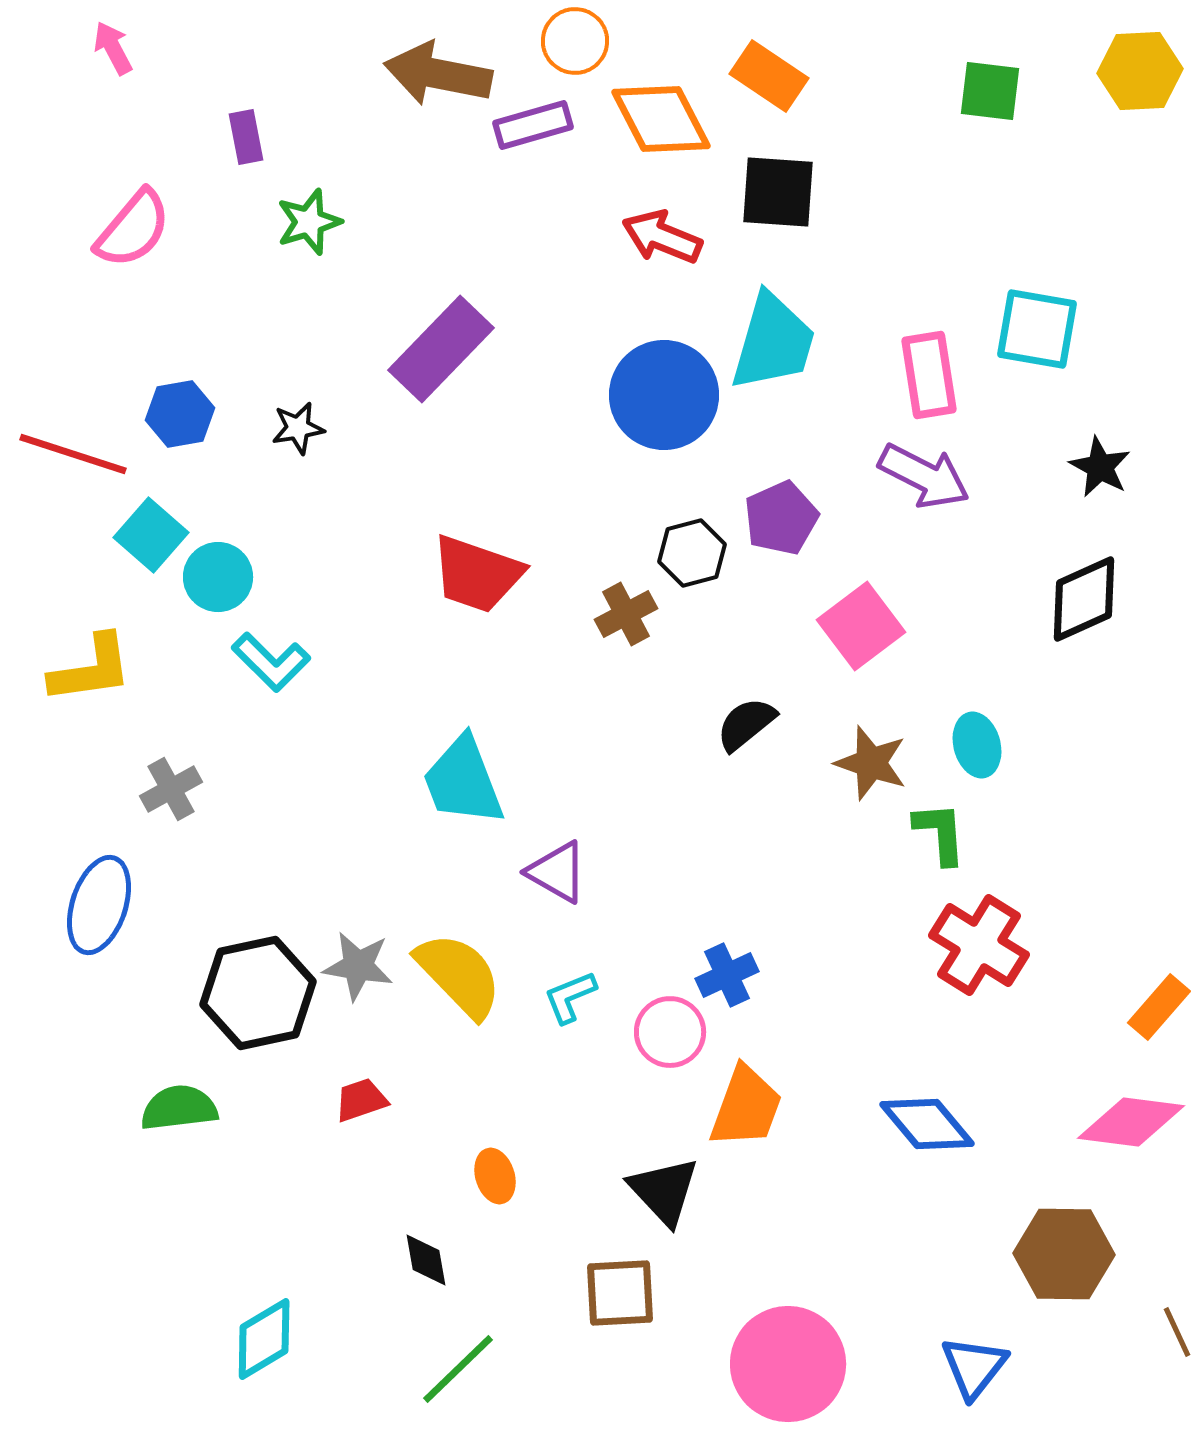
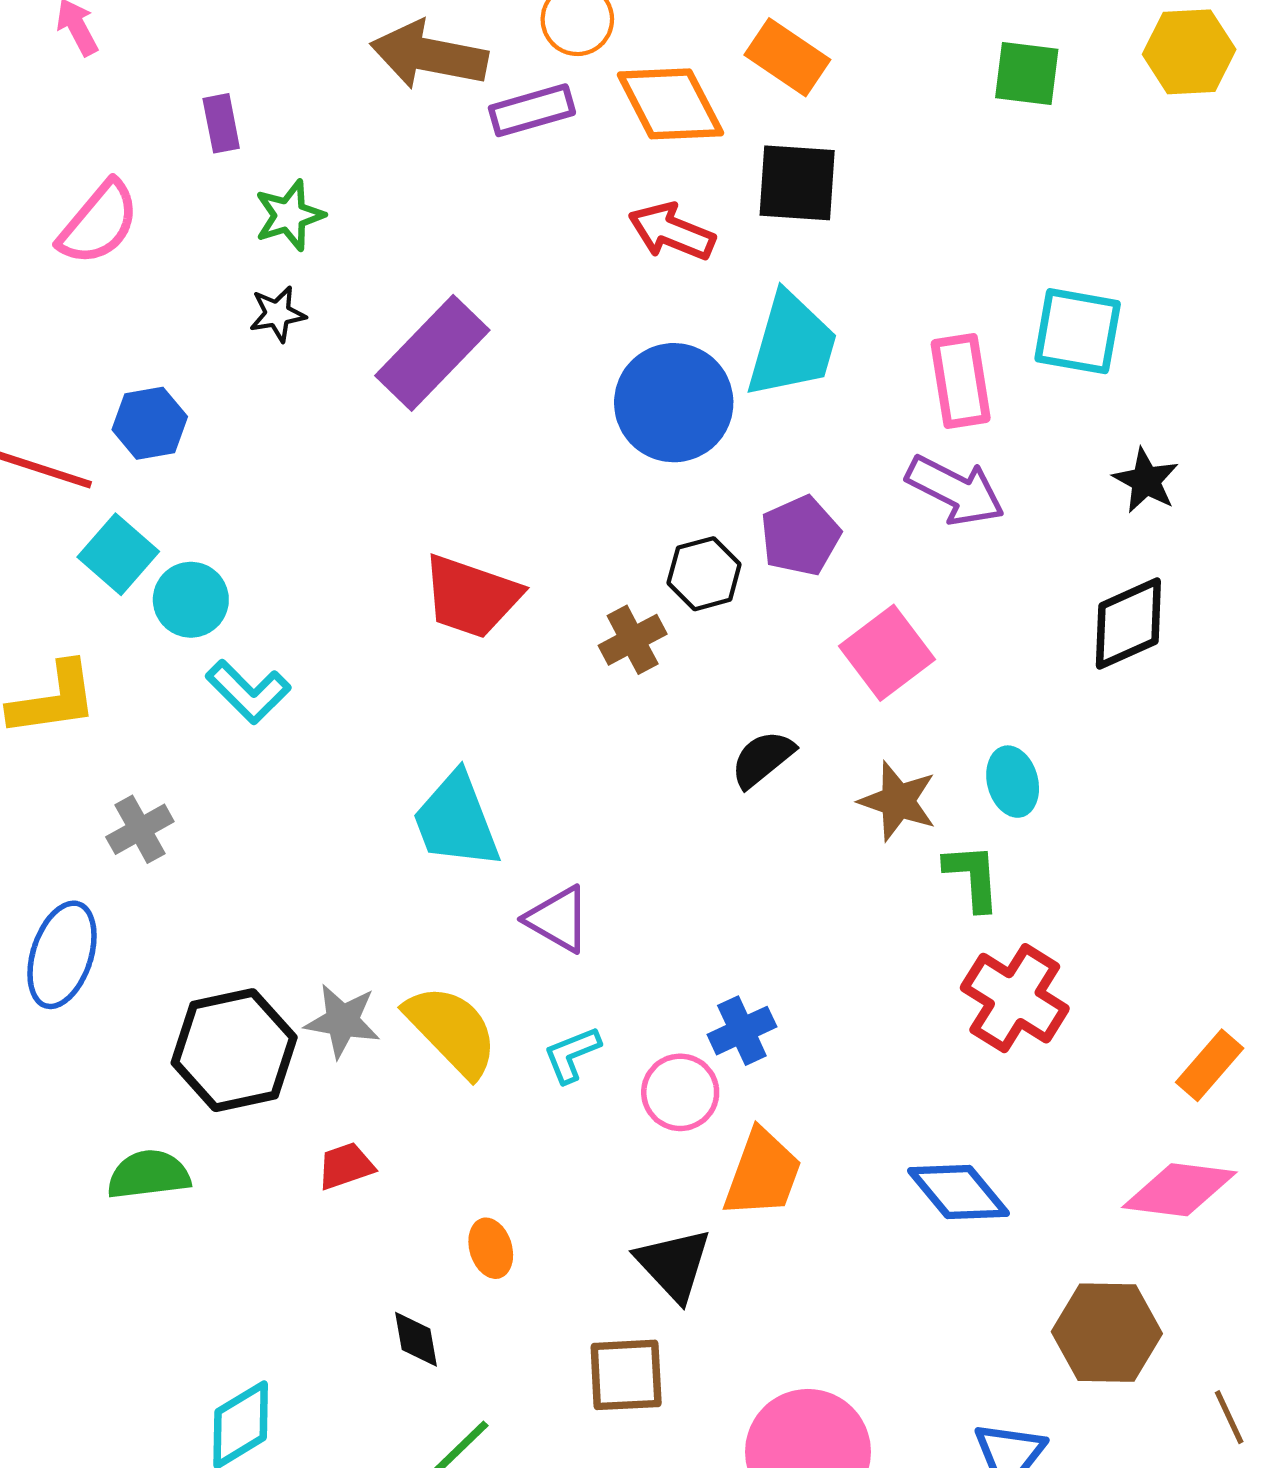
black star: (298, 428) -> (277, 314), moved

